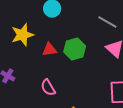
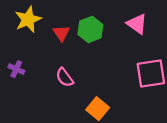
red triangle: (50, 49) -> (61, 33), turned -49

